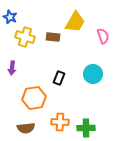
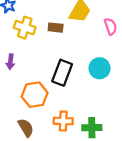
black rectangle: (59, 78) -> (62, 73), size x1.6
brown semicircle: (26, 128) -> (26, 128), turned -114

